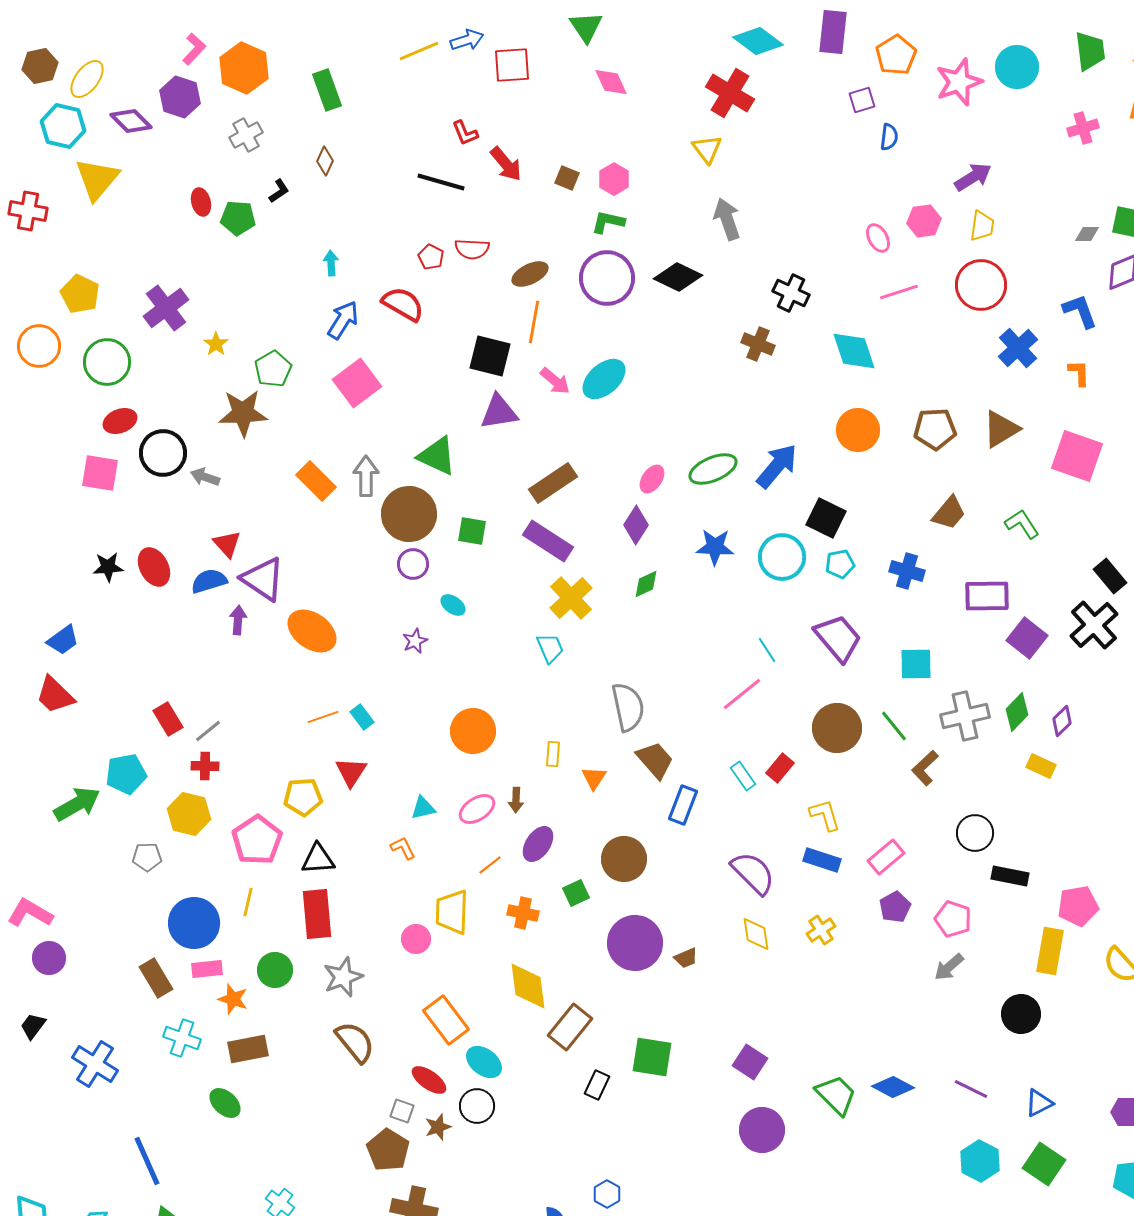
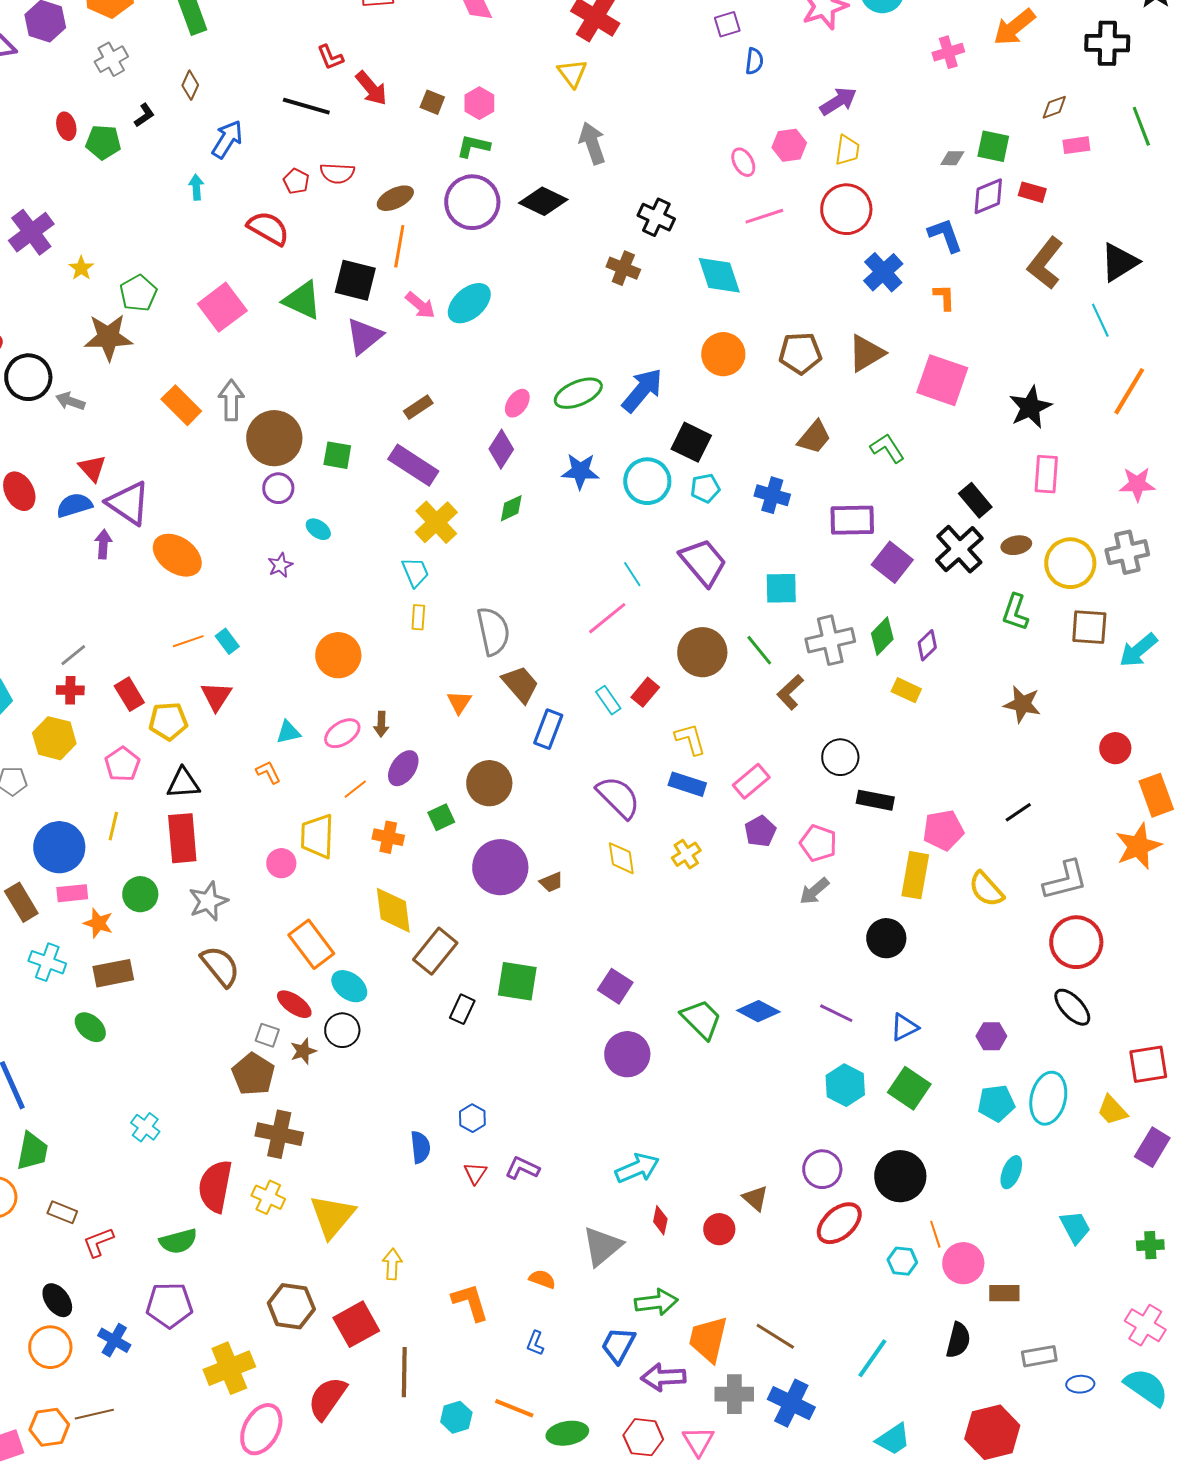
blue arrow: (343, 320) -> (227, 139), moved
purple triangle: (499, 412) -> (364, 336), turned -30
green triangle: (437, 456) -> (302, 300), moved
brown rectangle: (553, 483) -> (418, 407), size x0.6
red rectangle: (168, 719) -> (129, 694), moved
yellow rectangle: (553, 754) -> (418, 617), moved
pink pentagon: (257, 840) -> (122, 764), size x0.7

